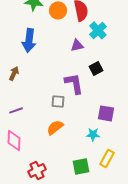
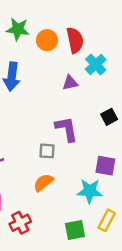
black square: (96, 68) -> (109, 117), moved
cyan star: (93, 134) -> (90, 191), size x1.5
red cross: (37, 170) -> (20, 223), moved

